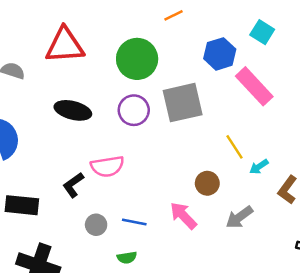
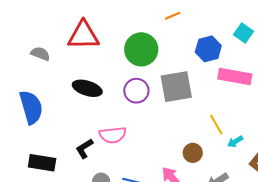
pink rectangle: (254, 86) -> (235, 77), turned -40

